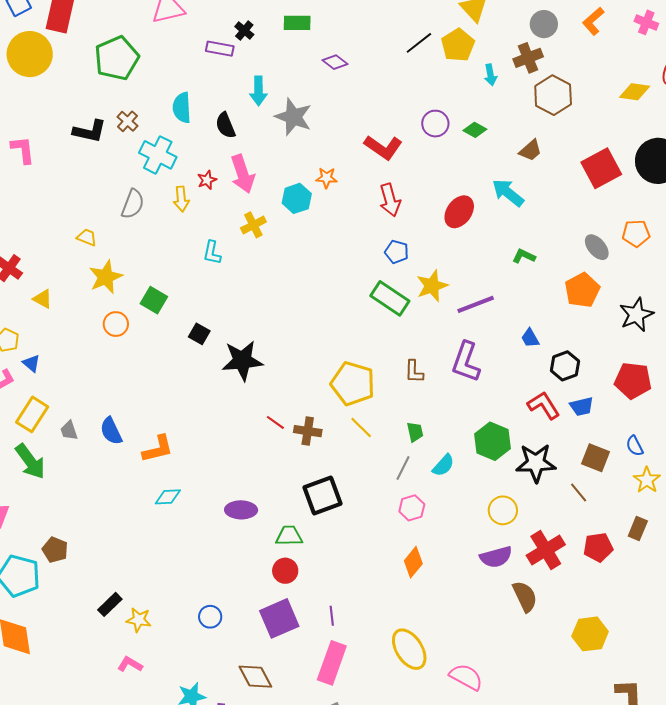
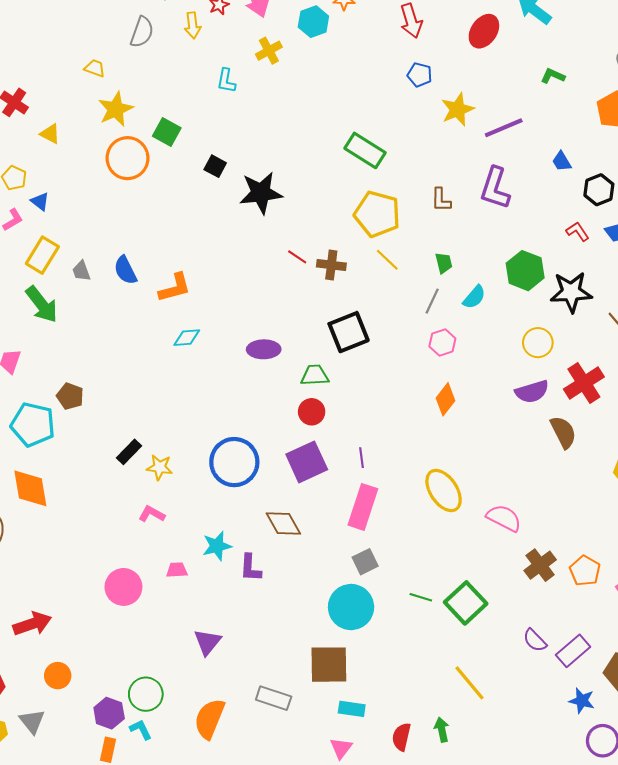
green rectangle: (390, 298) -> (365, 150), moved
orange circle: (116, 324) -> (128, 158), size x1.6
red L-shape: (544, 405) -> (578, 232), size x0.7
blue circle: (210, 617) -> (234, 462), size x2.0

